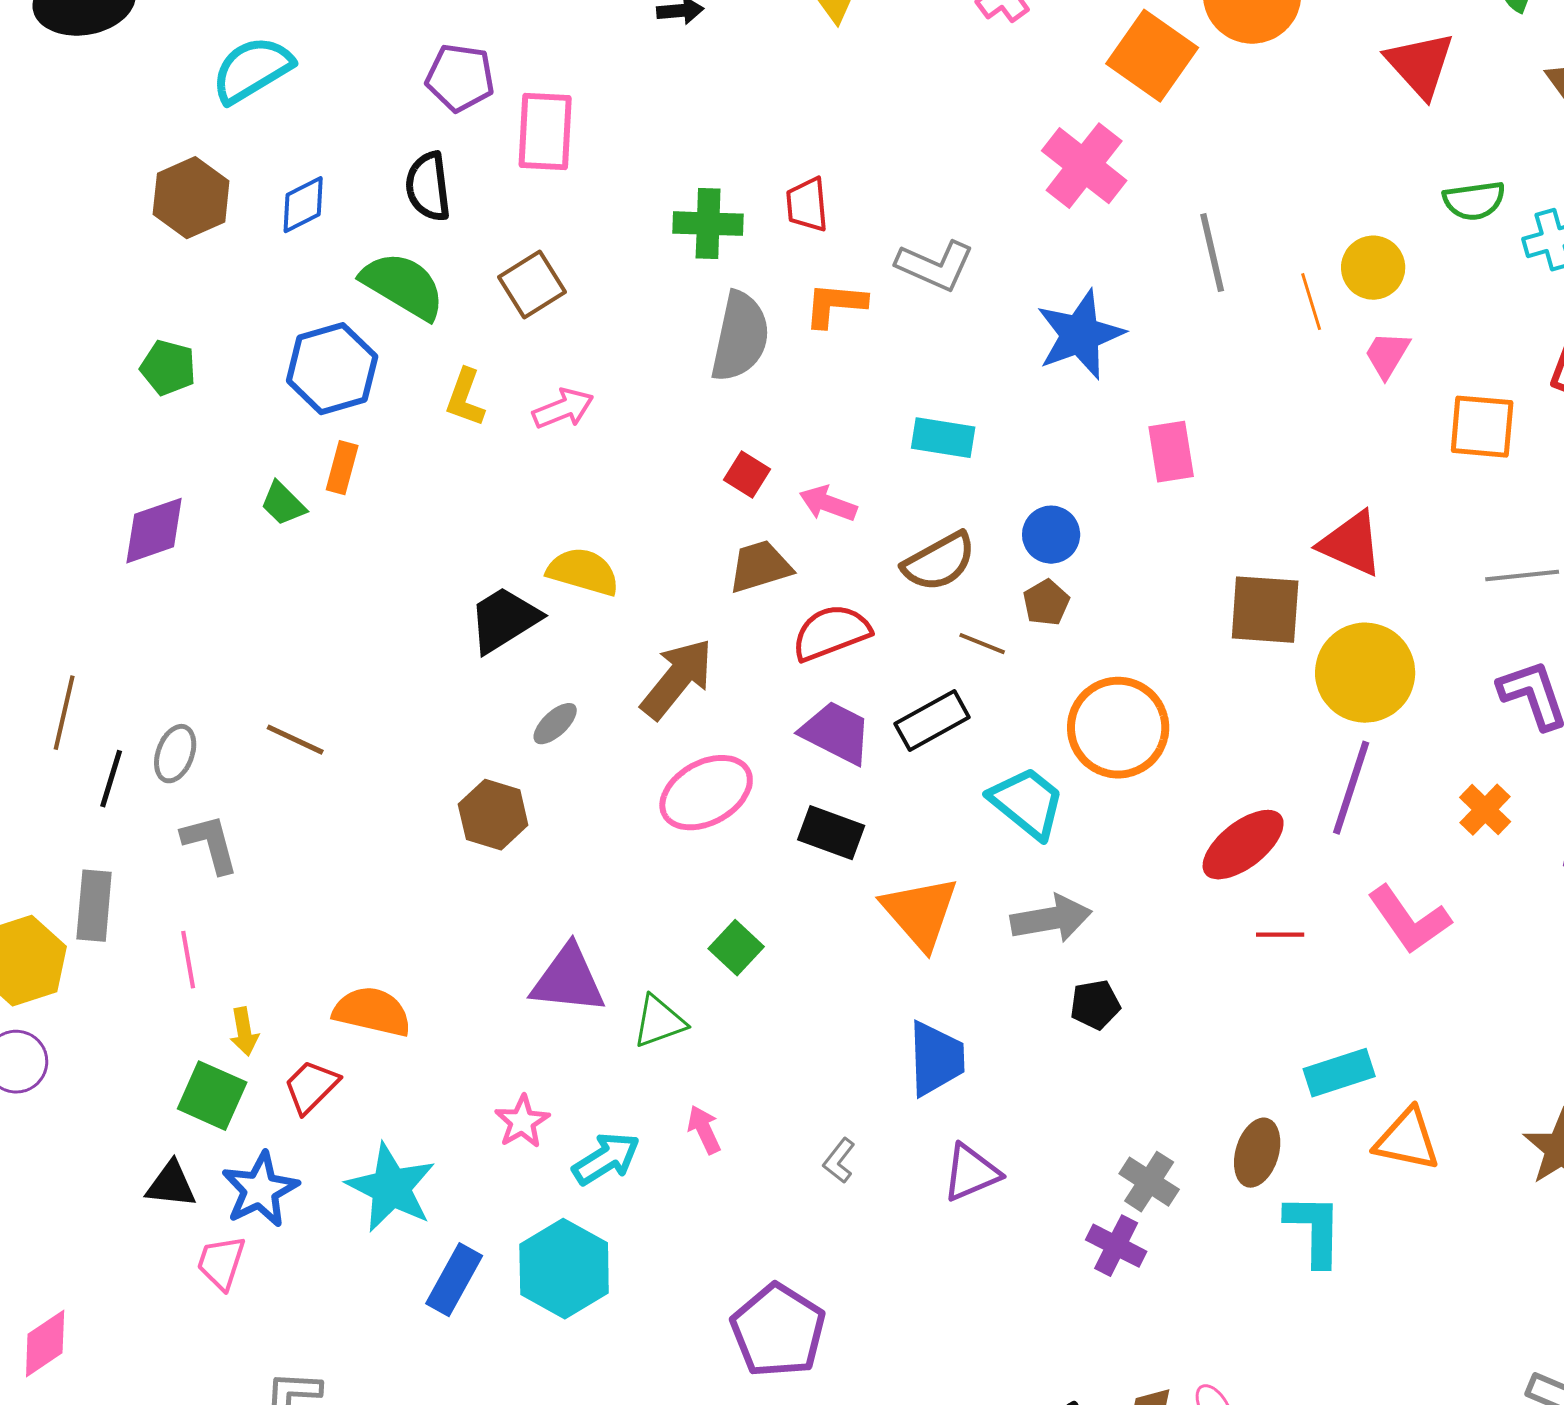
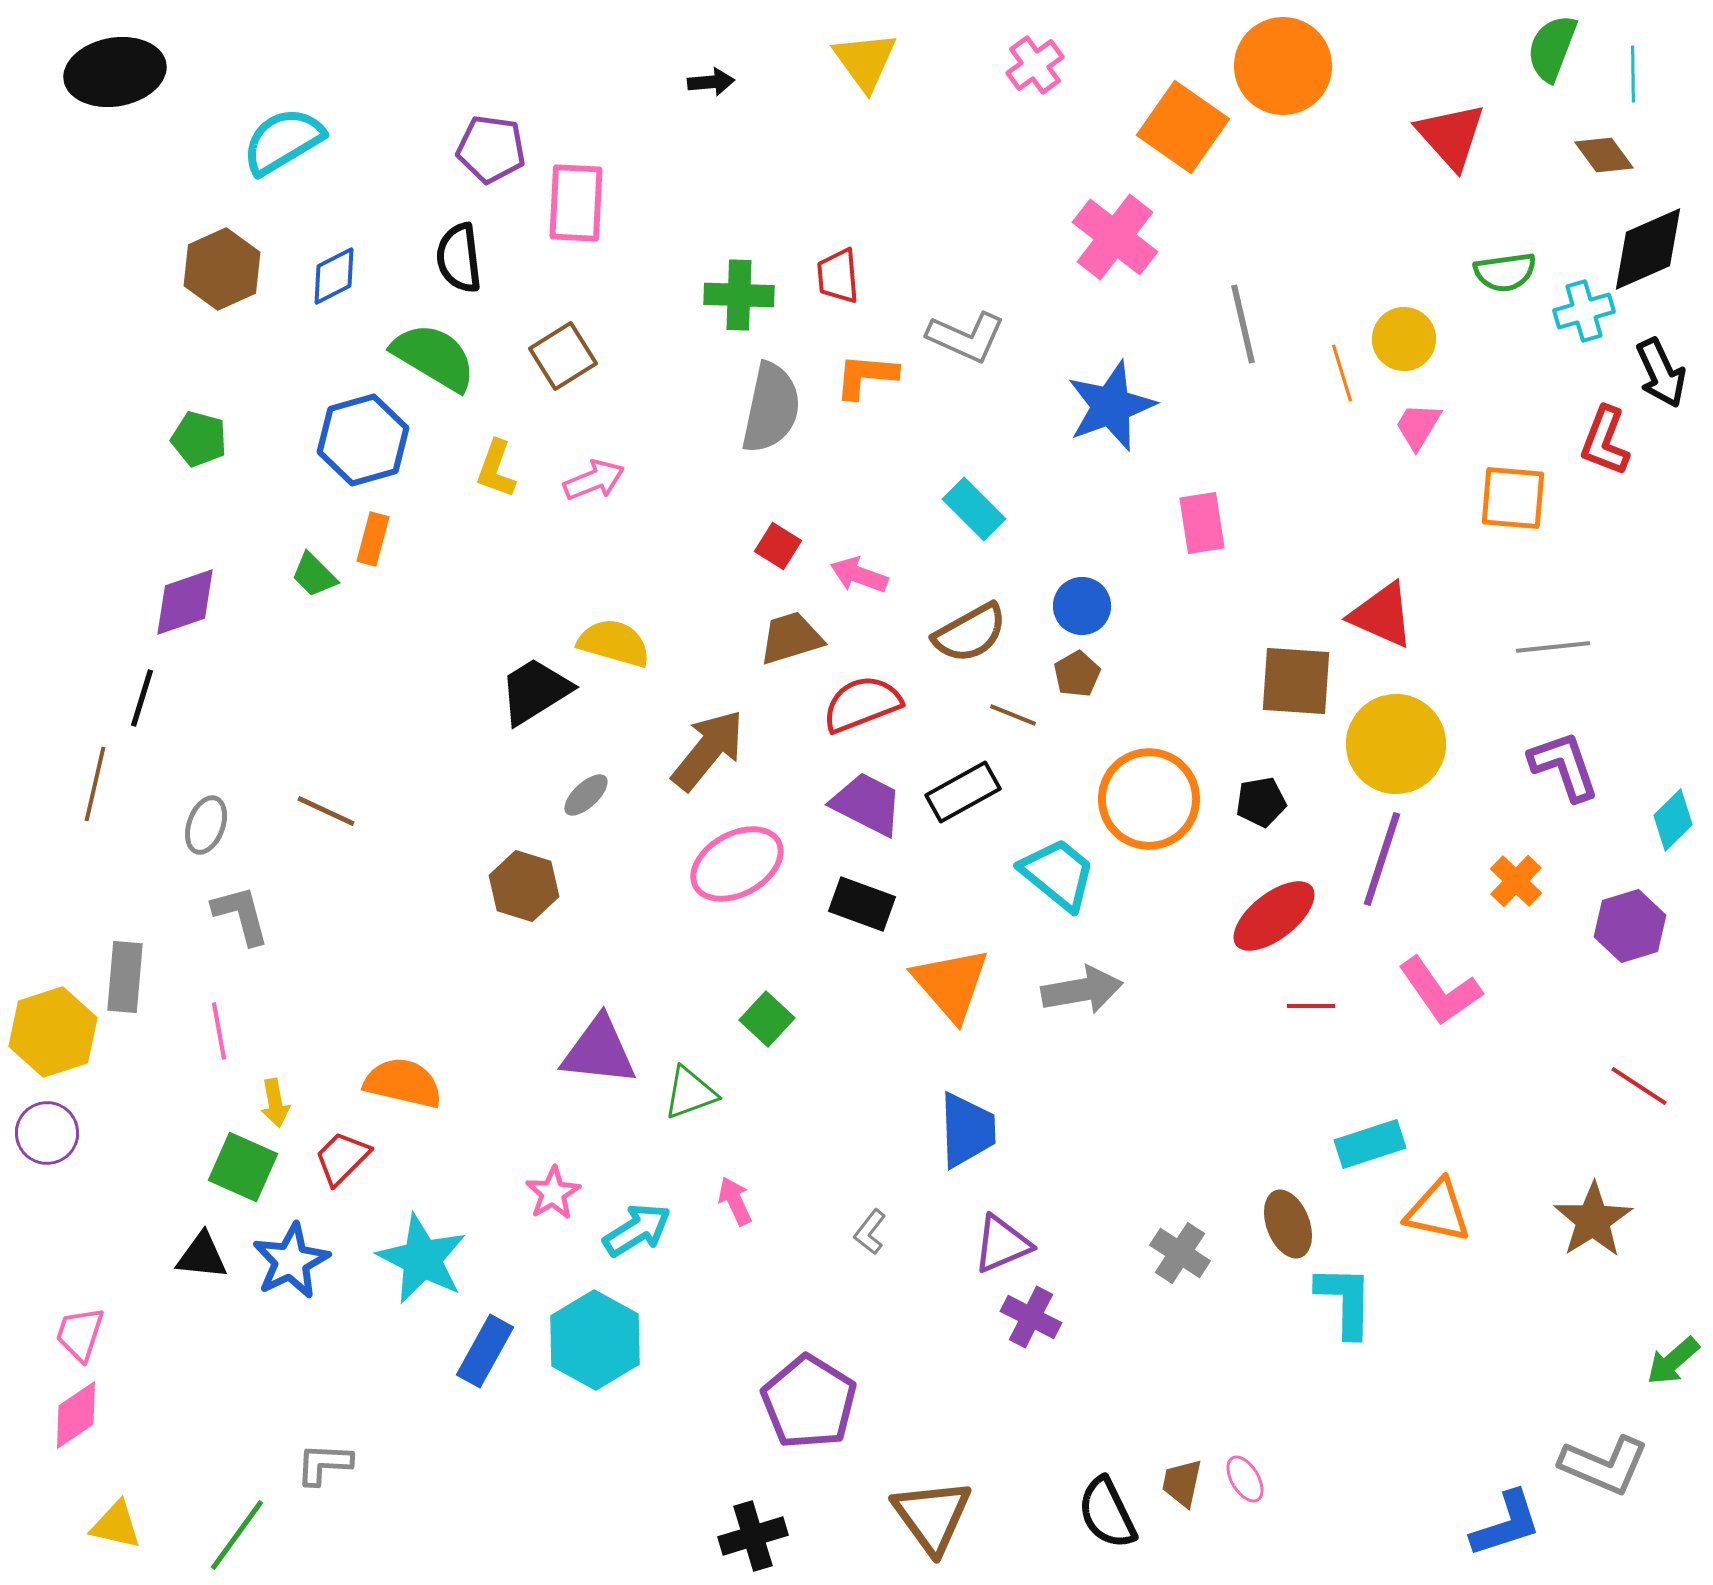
cyan rectangle: (943, 438) -> (974, 509), turned 36
black line: (111, 779) -> (142, 698), moved
black pentagon: (1095, 1005) -> (1261, 802), moved
brown ellipse: (1257, 1153) -> (1288, 1224), turned -38
purple cross: (1116, 1246) -> (1031, 1317), moved
pink trapezoid: (221, 1263) -> (80, 1334), moved

